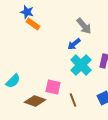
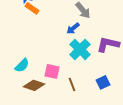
cyan semicircle: (13, 81) -> (22, 65), moved

